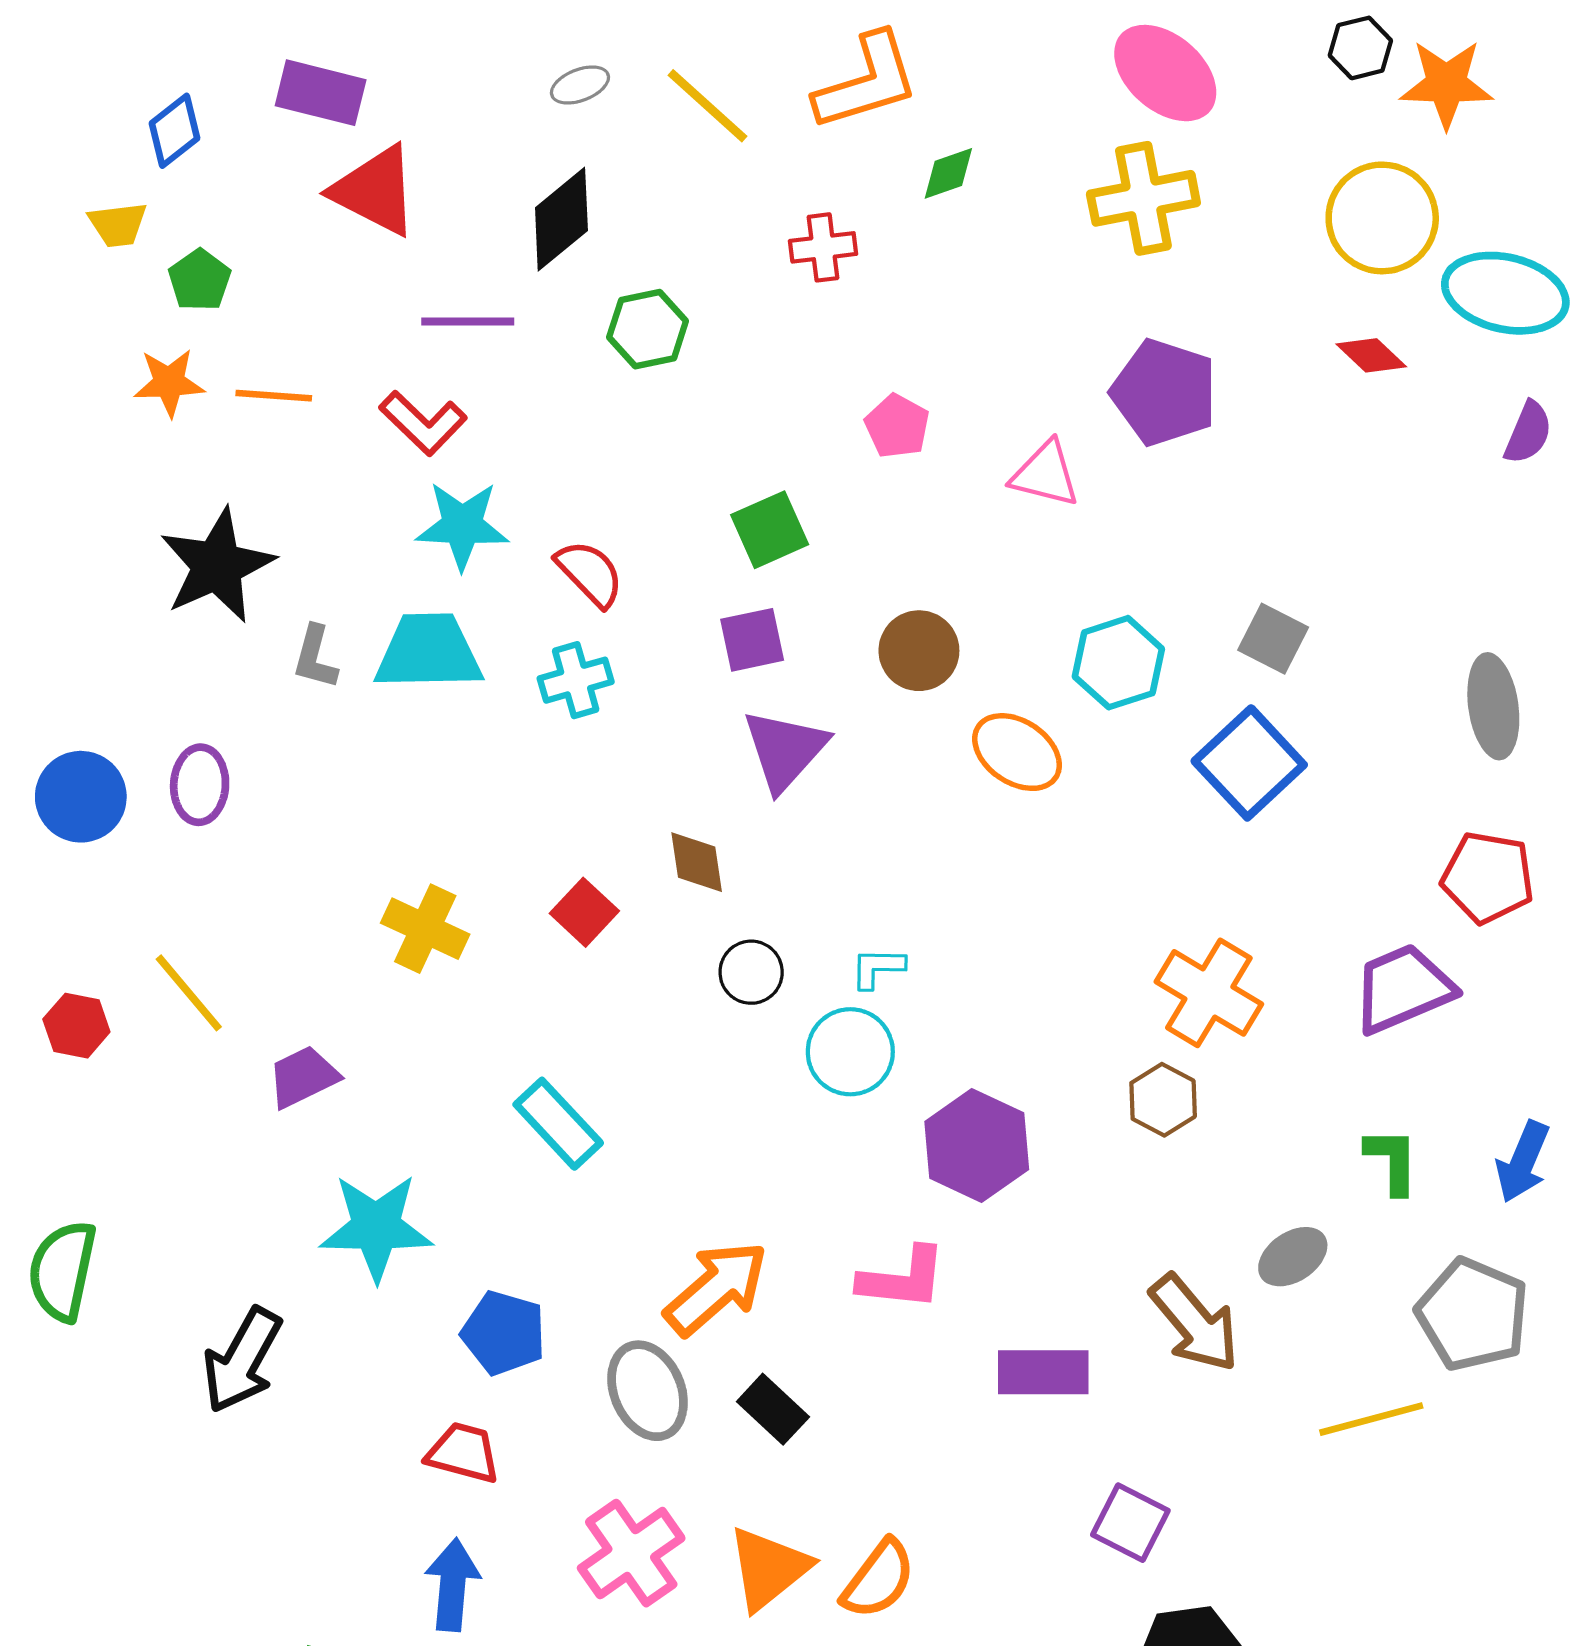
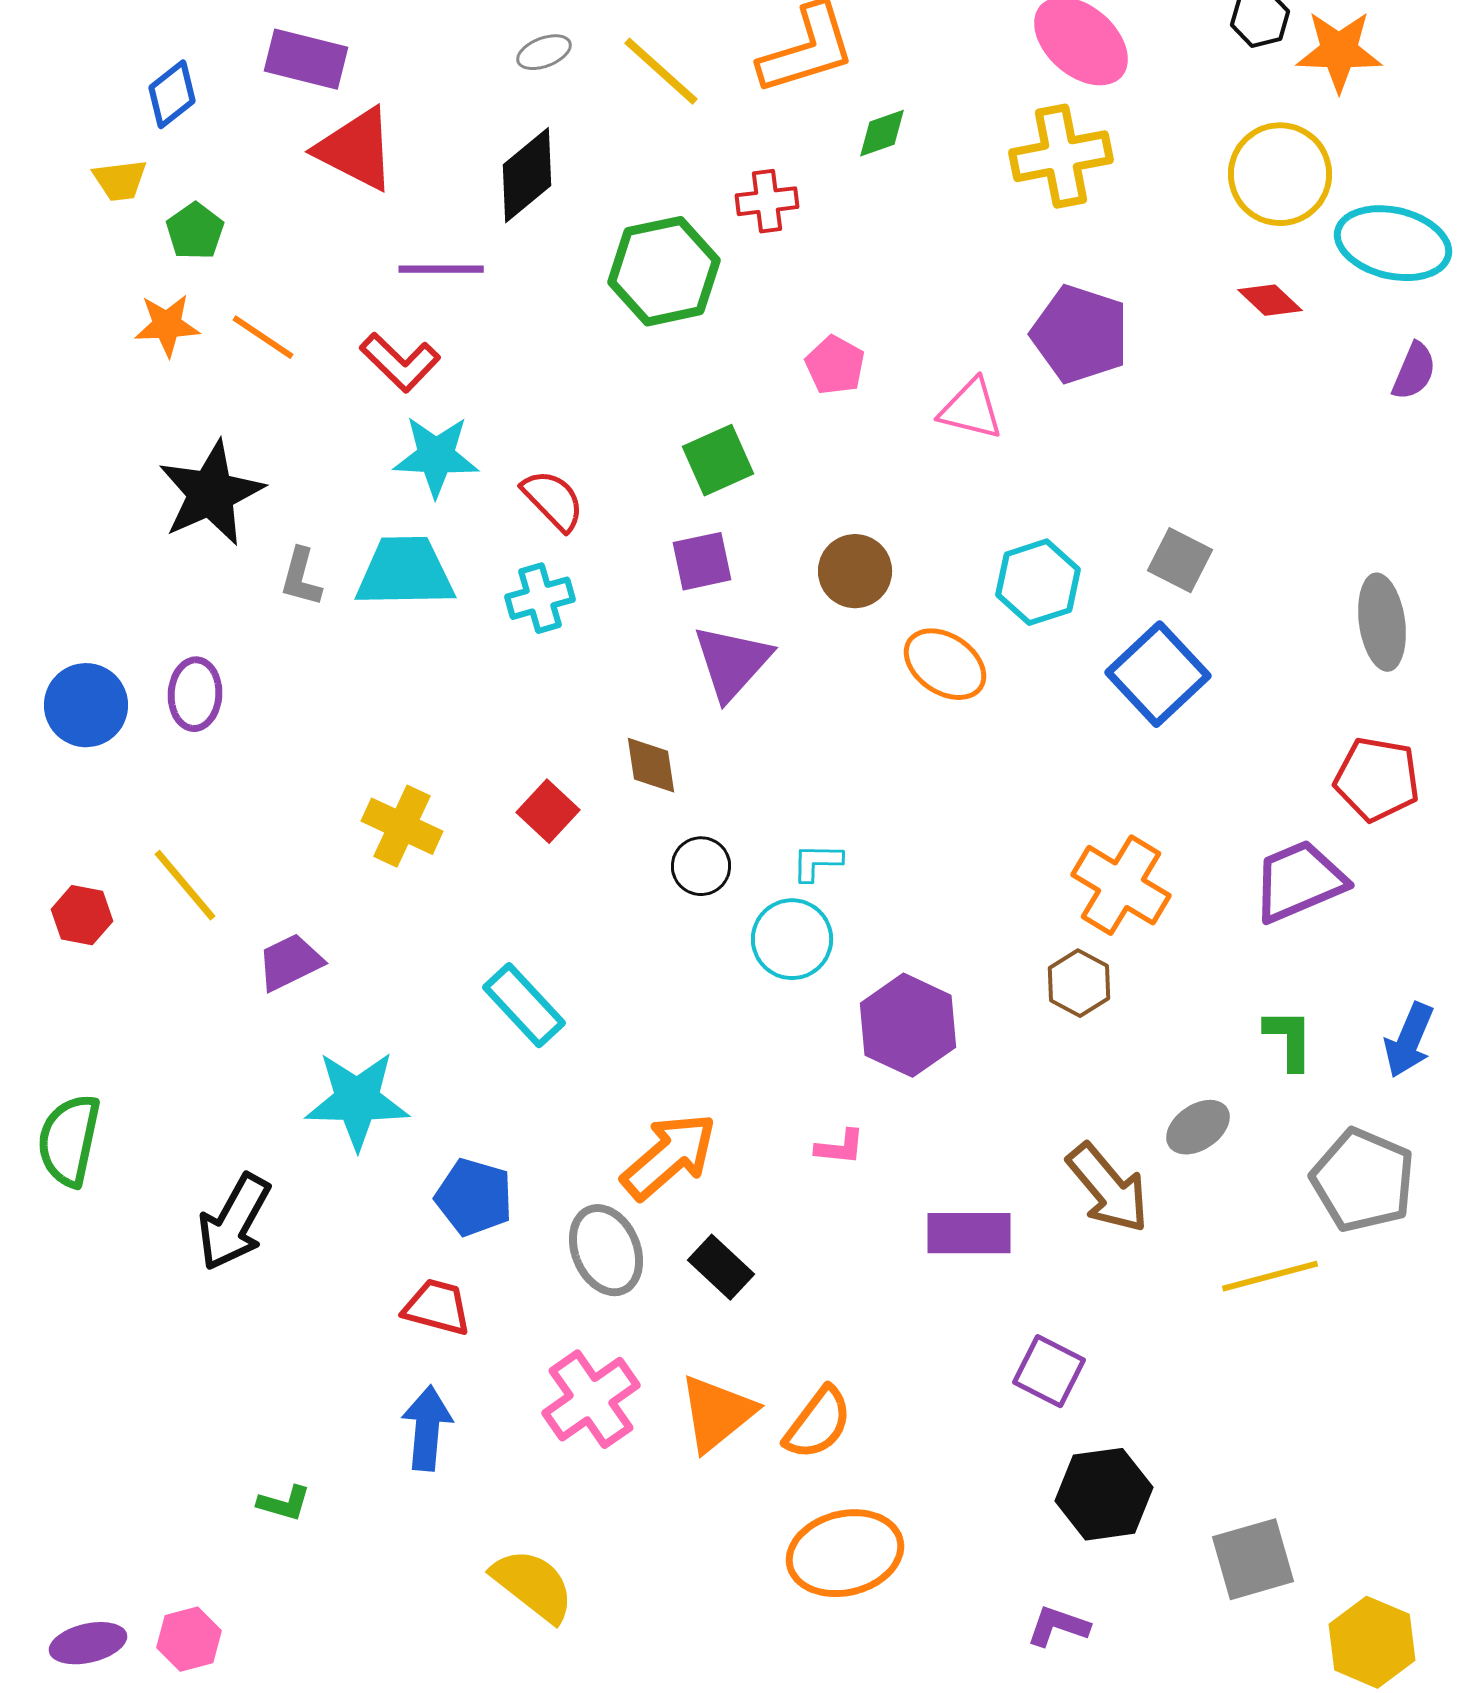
green hexagon: (648, 329) -> (664, 271), moved, size x1.5
orange line: (274, 396) -> (263, 337), turned 30
pink L-shape: (903, 1278) -> (840, 1147), size x0.6

